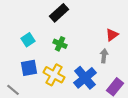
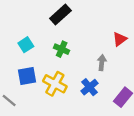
gray arrow: (104, 56) -> (102, 63), moved
blue cross: (85, 78) -> (90, 87), size x0.7

